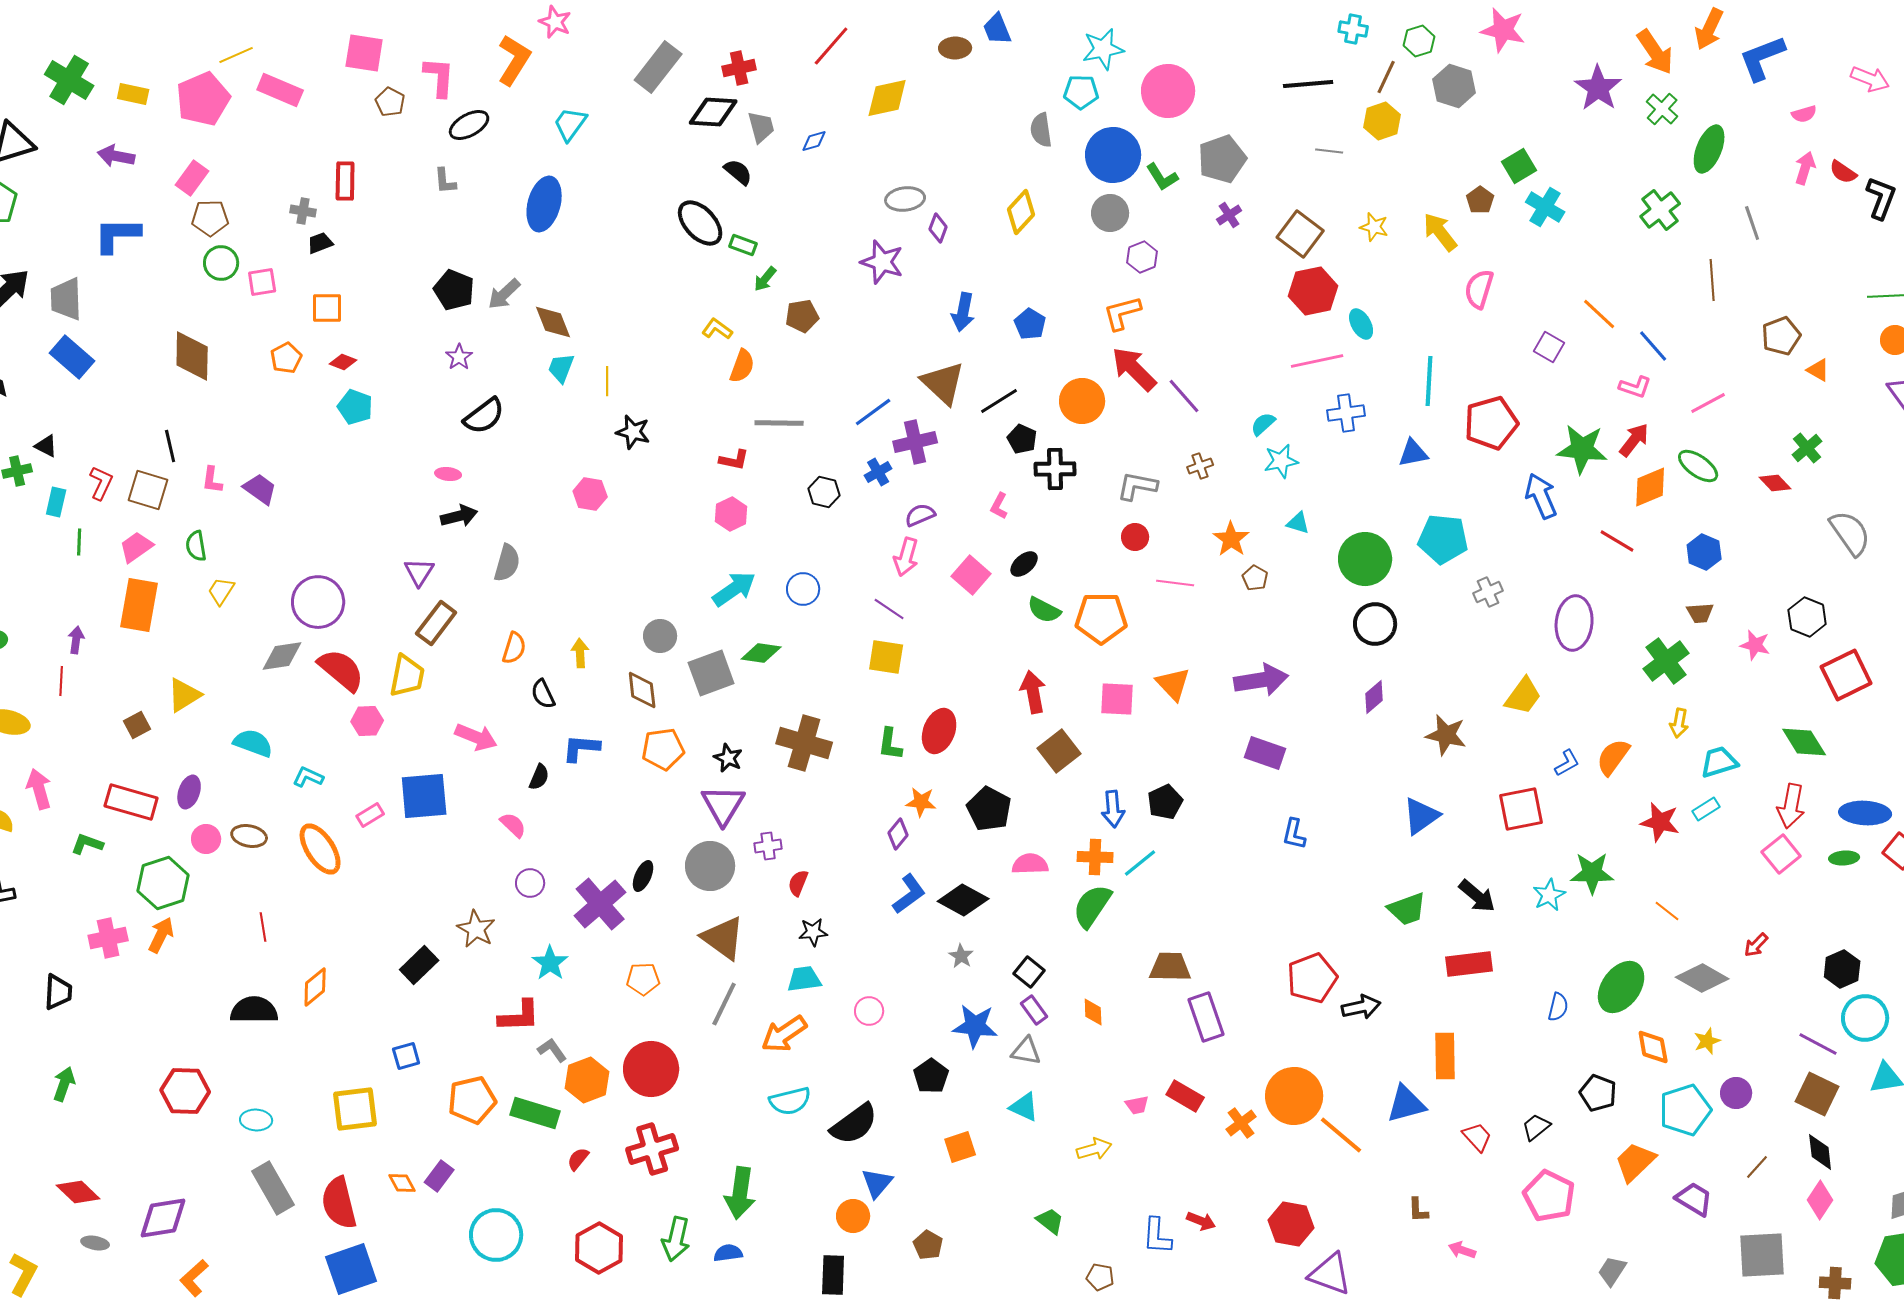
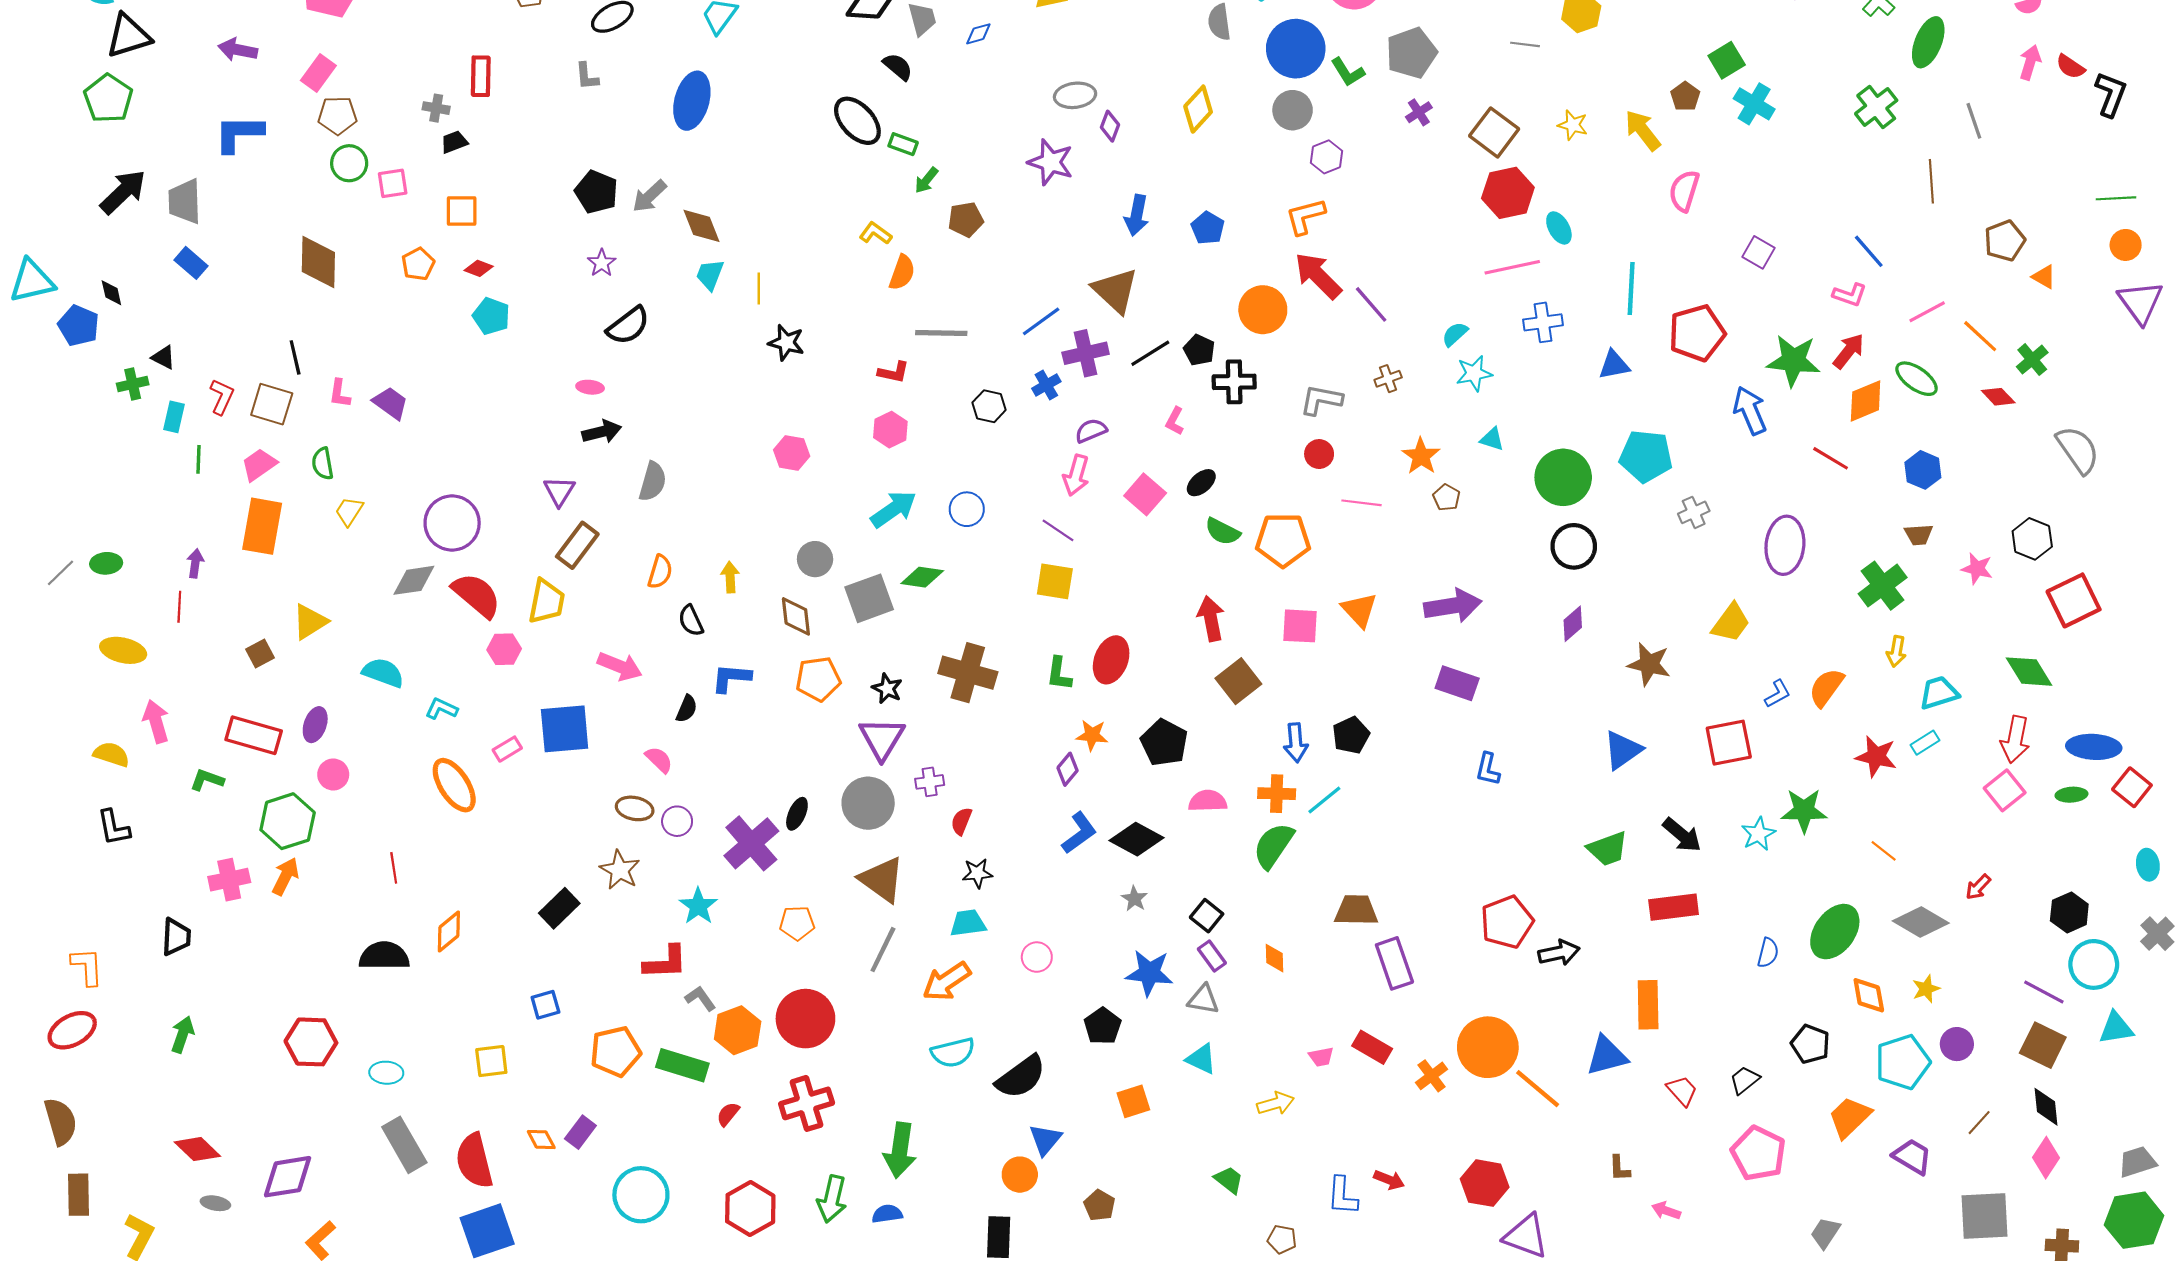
orange line: (1599, 314) -> (1980, 336), moved
blue rectangle: (72, 357) -> (191, 263), size x0.7
black line: (999, 401) -> (1150, 353), moved
pink hexagon: (590, 494) -> (792, 453), moved
brown ellipse: (249, 836) -> (635, 808), moved
yellow square: (355, 1109) -> (491, 1061), size x0.7

